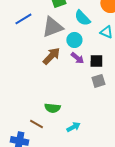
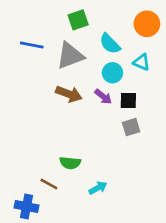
blue line: (23, 19) -> (32, 45), turned 42
cyan circle: (74, 40) -> (113, 73), moved
brown arrow: (51, 56) -> (69, 94), turned 66

